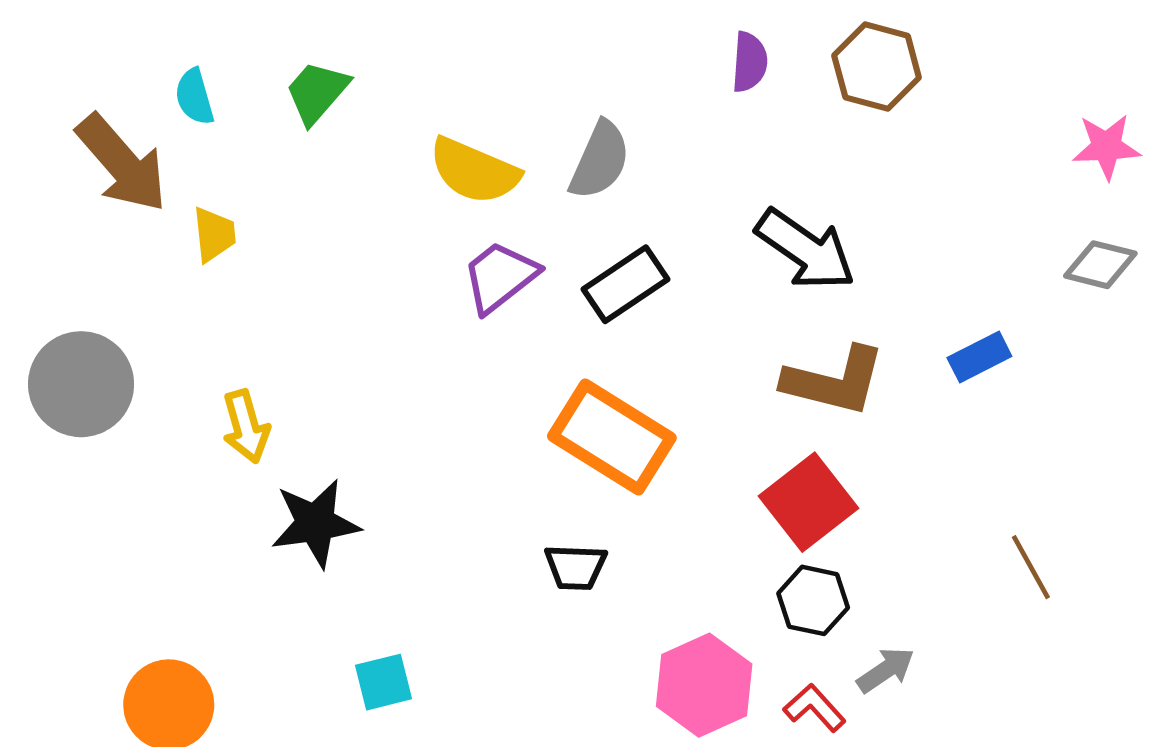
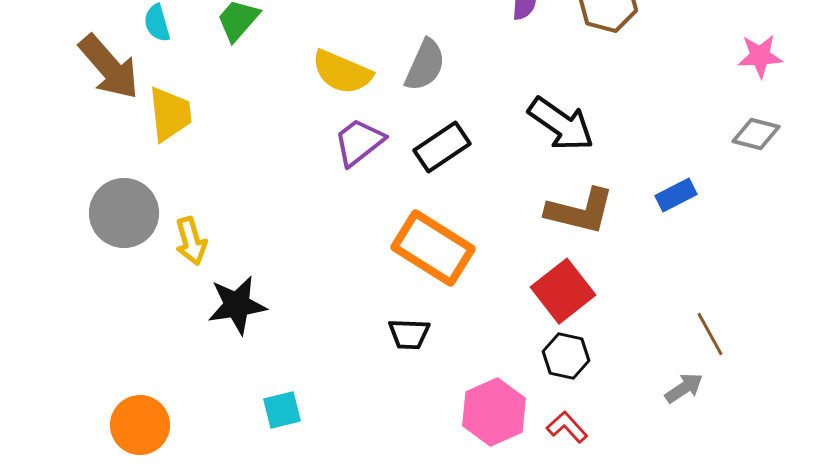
yellow trapezoid: (214, 234) -> (170, 114), size x1.5
gray circle: (81, 384) -> (124, 213), moved
gray arrow: (886, 670) -> (684, 388), moved

